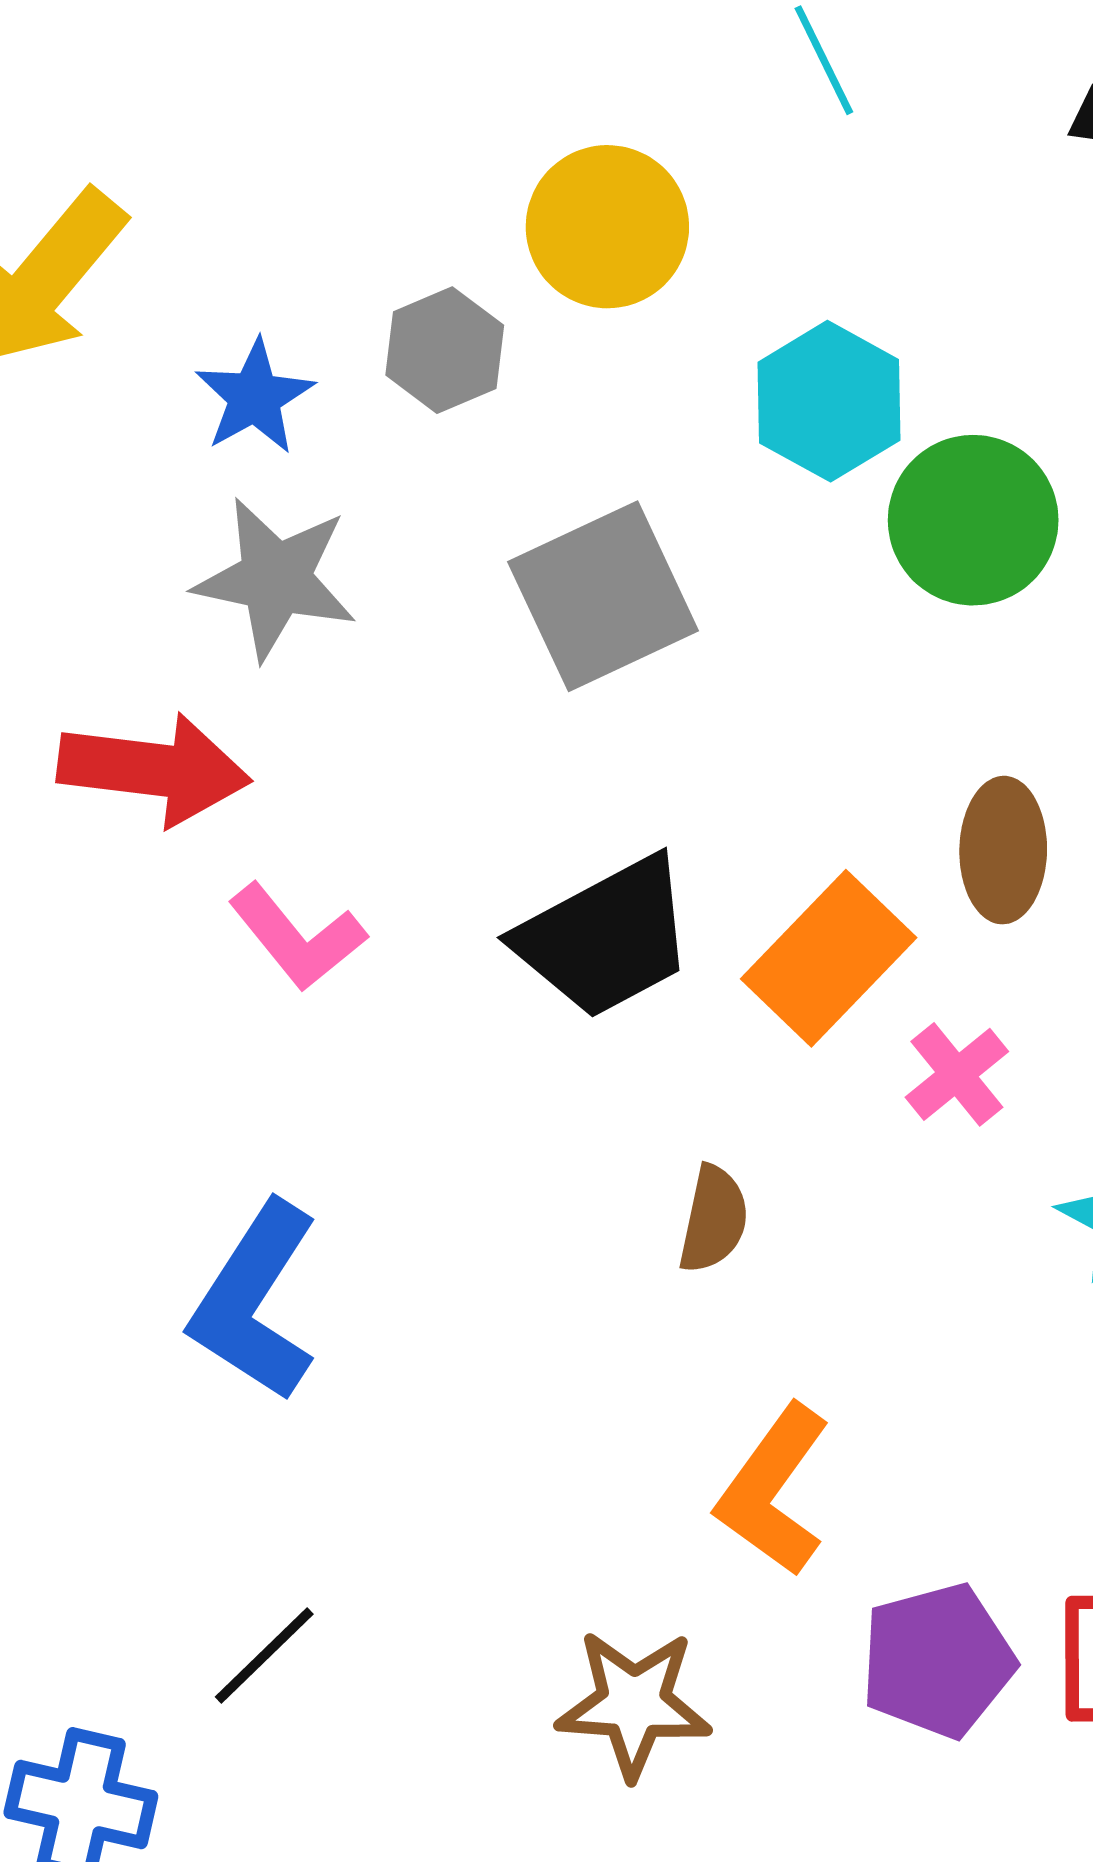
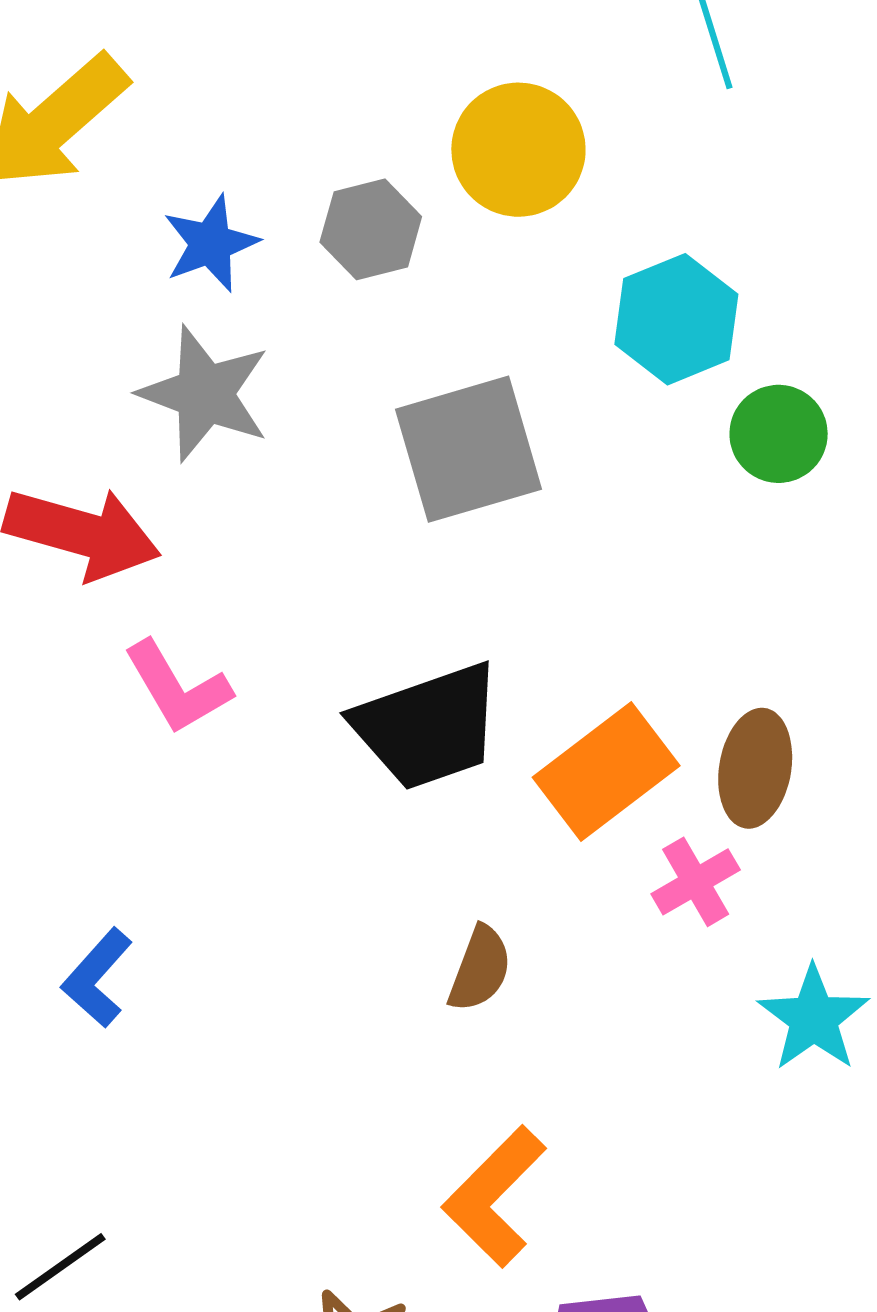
green circle: (973, 520) -> (779, 434), size x0.7
brown ellipse: (1003, 850) -> (755, 768), moved
blue L-shape: (255, 1301) -> (97, 978), size x0.6

